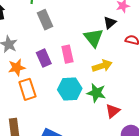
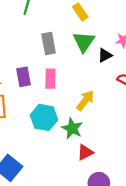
gray rectangle: (45, 20) -> (49, 43), moved
green triangle: (94, 38) -> (84, 42), moved
yellow arrow: (102, 66) -> (85, 100), turned -48

